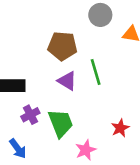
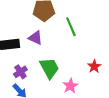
purple triangle: (67, 81) -> (35, 38), moved
purple cross: (30, 115) -> (20, 72), moved

